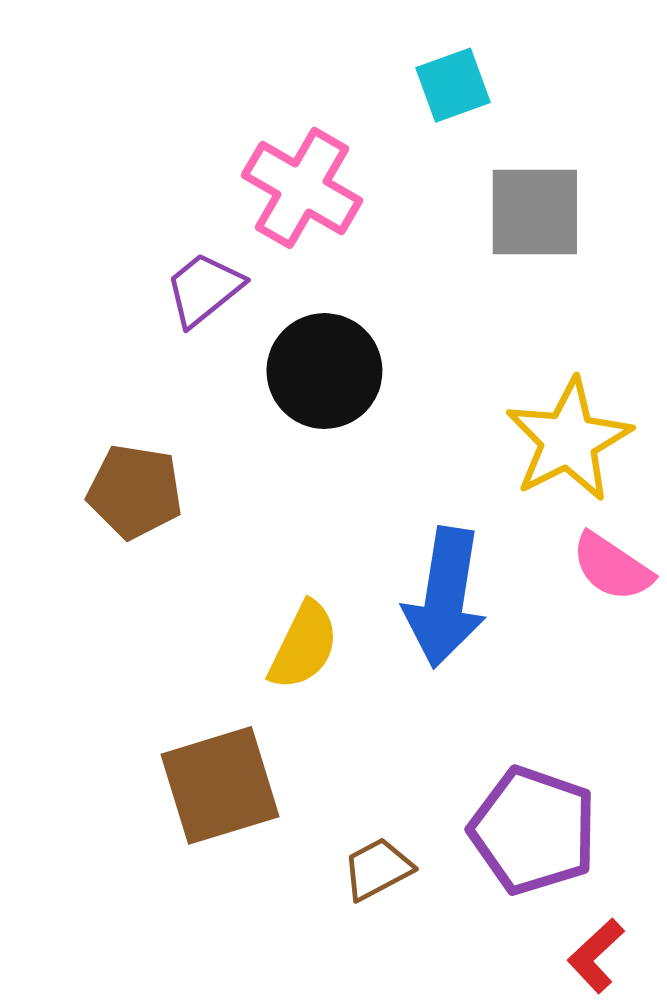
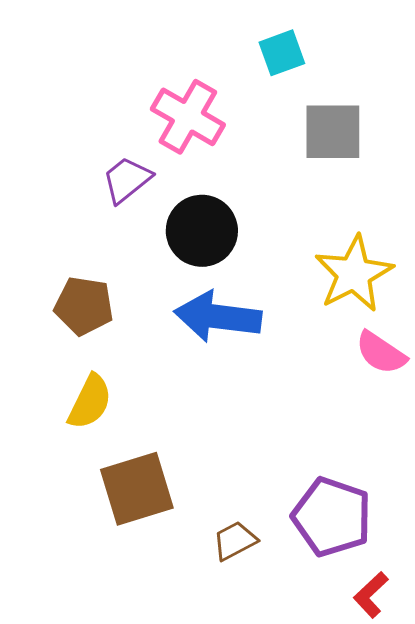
blue arrow: (445, 598) -> (218, 317), moved, turned 88
yellow semicircle: (304, 646) -> (90, 402), moved

